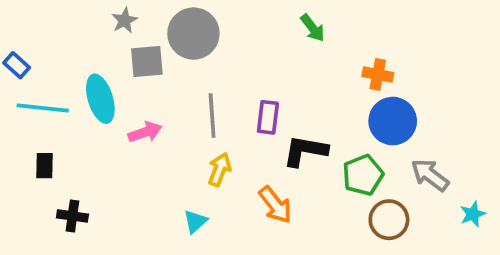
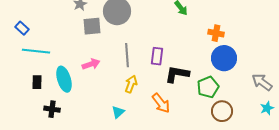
cyan ellipse: (100, 99) -> (64, 79), moved
gray arrow: (430, 175) -> (262, 82), moved

